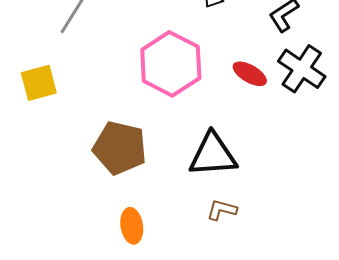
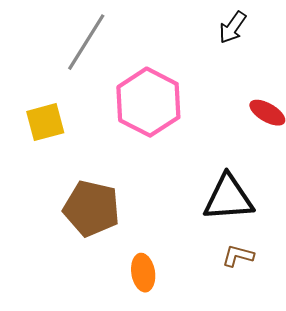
pink hexagon: (171, 64) -> (148, 102), moved
brown pentagon: (120, 148) -> (92, 208), moved

